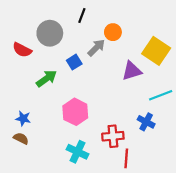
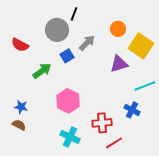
orange circle: (113, 32) -> (118, 29), moved
gray circle: (50, 33) -> (57, 30), moved
red line: (126, 158) -> (114, 143), turned 54

